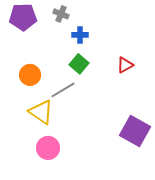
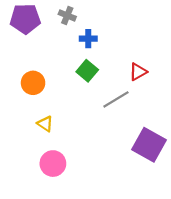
gray line: (63, 90) -> (116, 99), moved
yellow triangle: (41, 112) -> (45, 124), size x0.6

